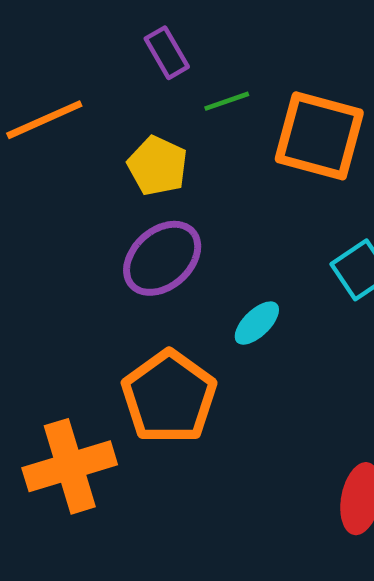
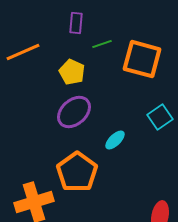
purple rectangle: (167, 53) -> (76, 23), turned 35

